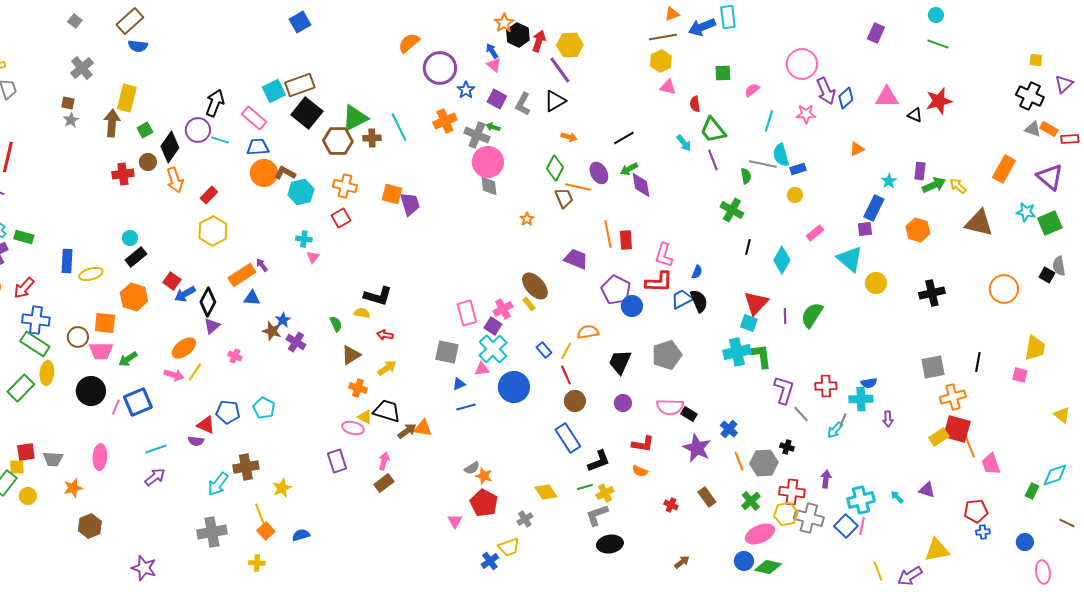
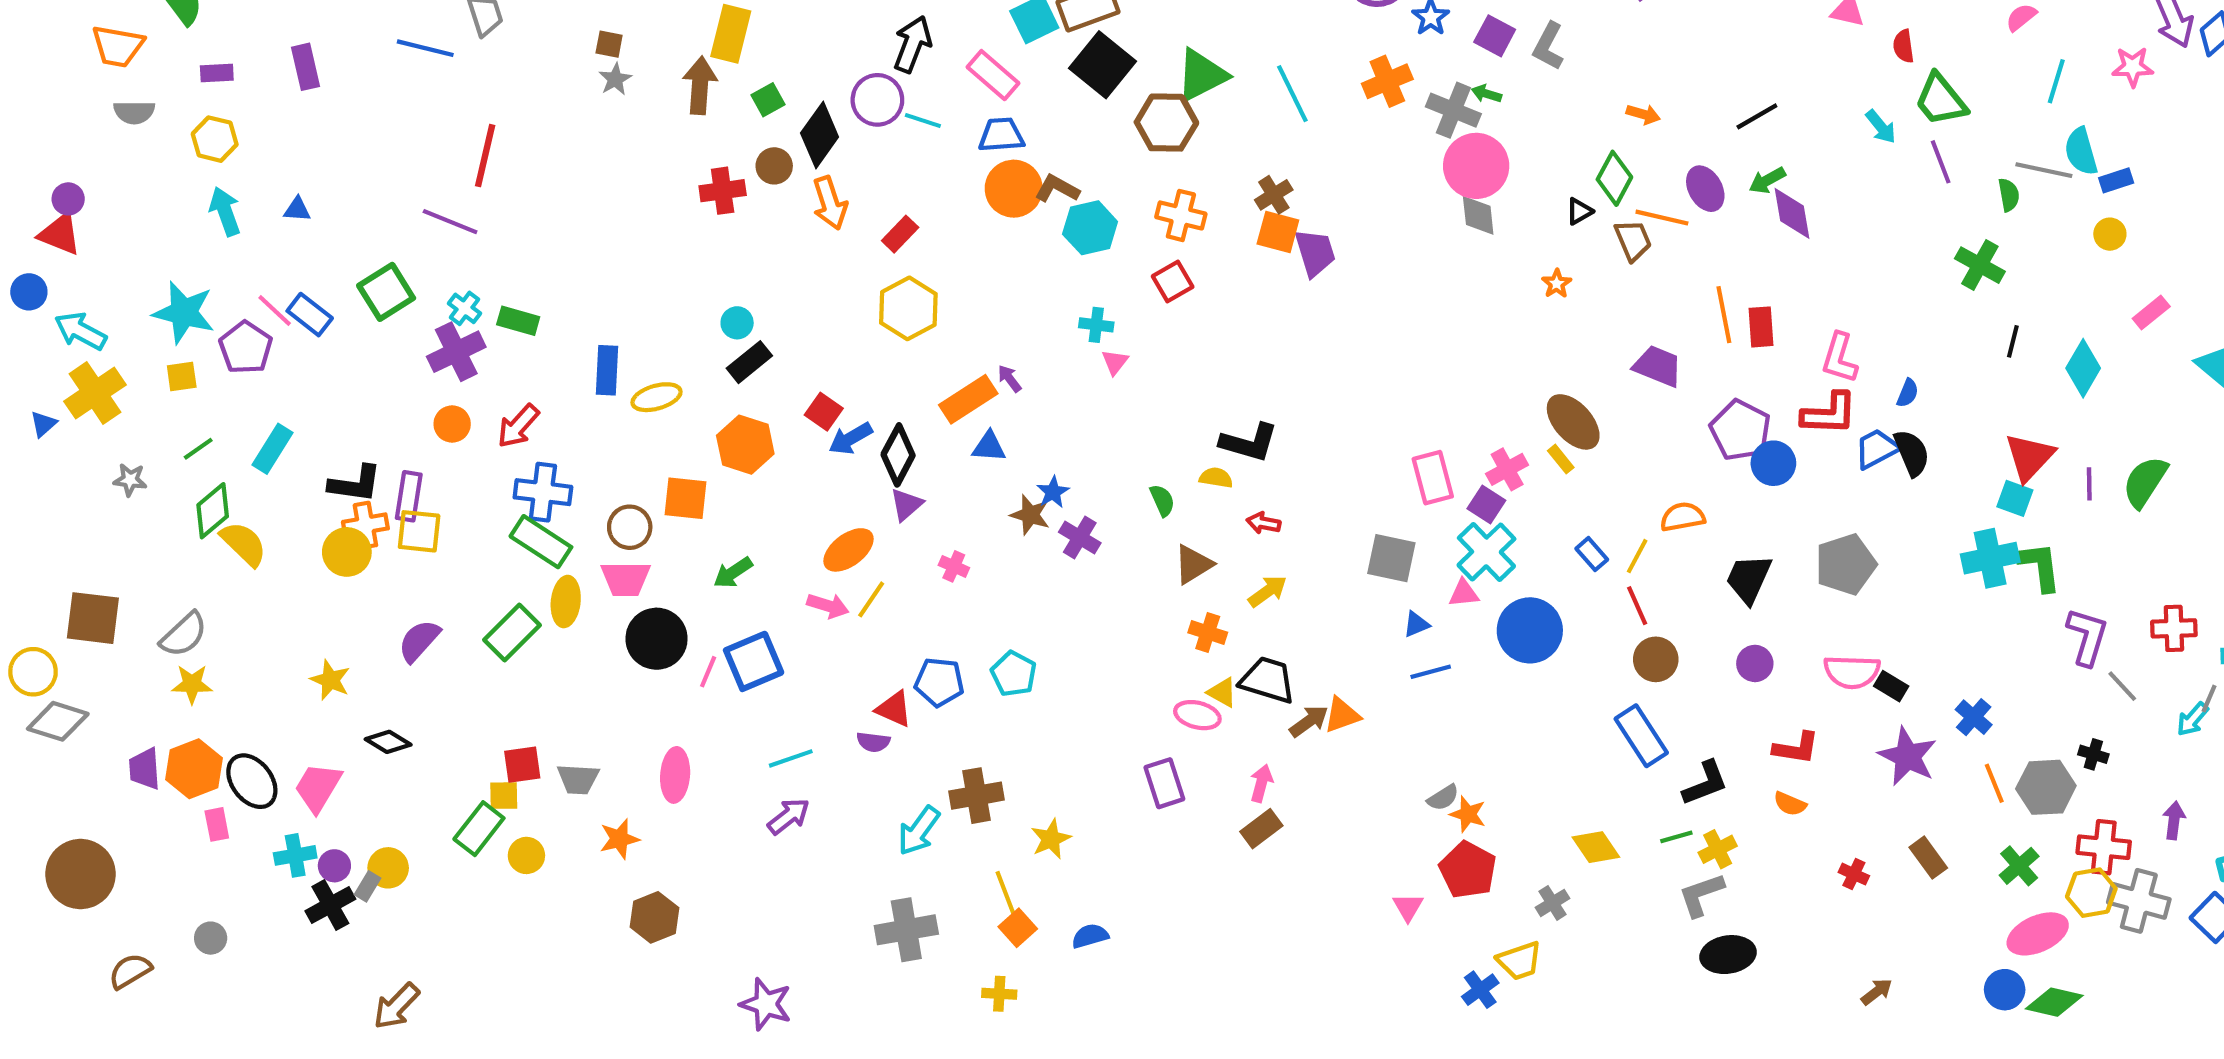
black triangle: (555, 101) -> (1579, 211), moved, size x0.6
brown cross: (372, 138) -> (1274, 195), moved, turned -30
pink trapezoid: (101, 351) -> (626, 579), moved
orange triangle: (423, 428) -> (1342, 715), turned -30

